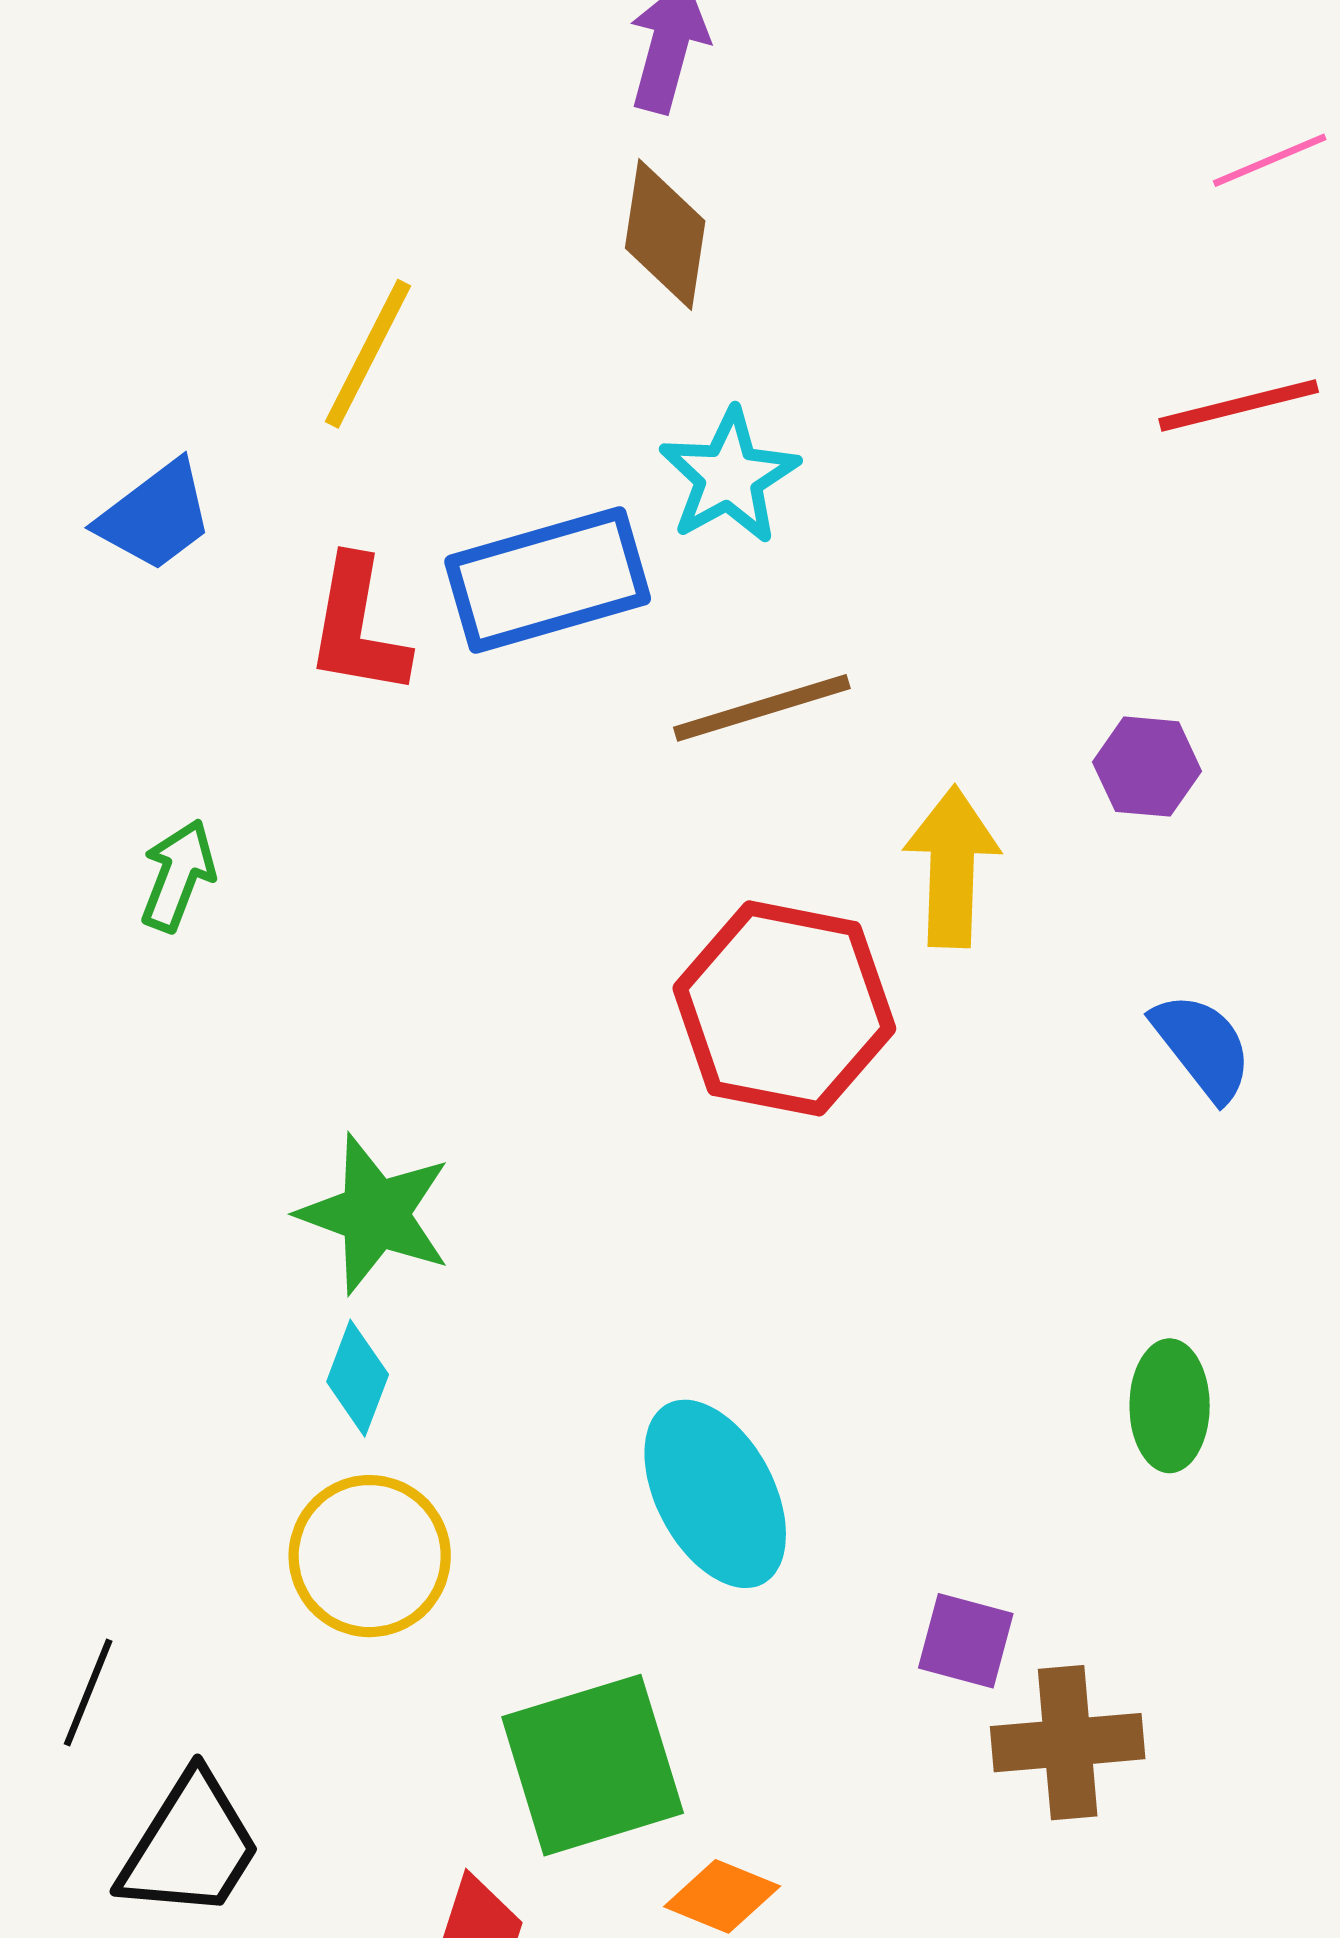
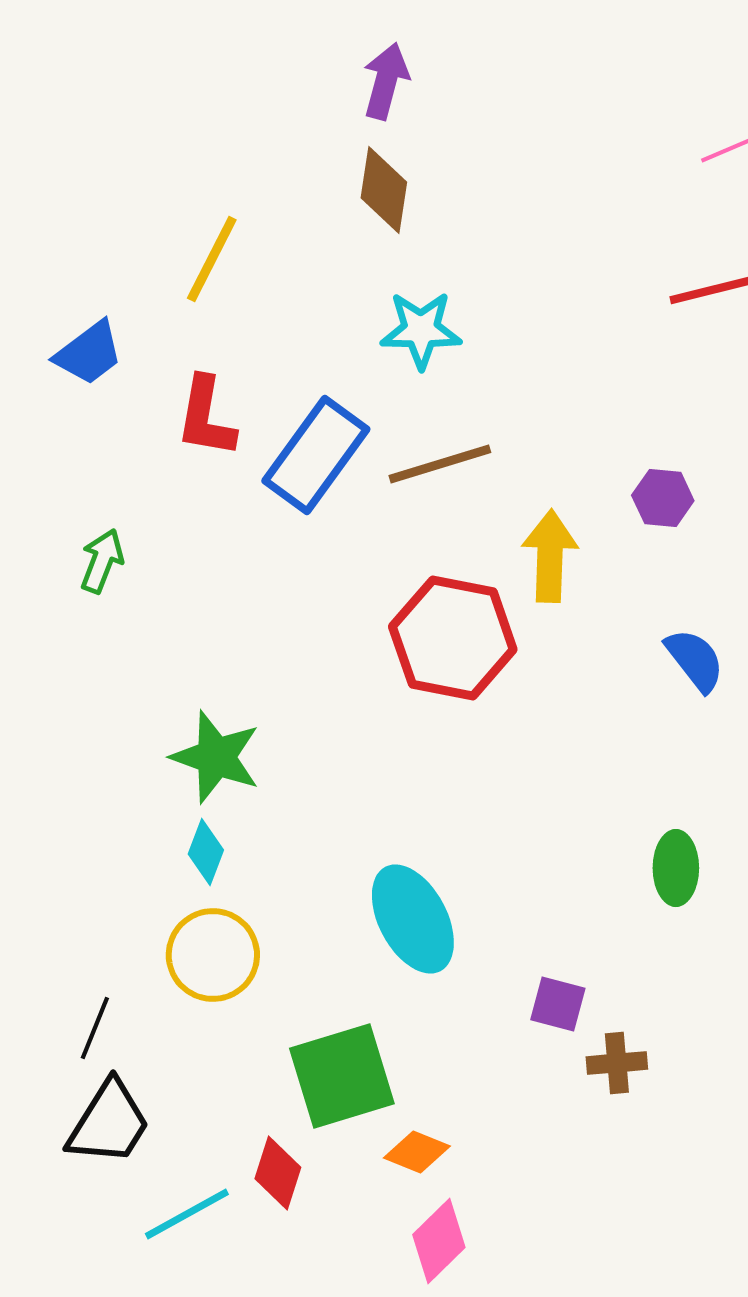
cyan star: (729, 476) -> (421, 330), turned 30
blue rectangle: (548, 580) -> (316, 455), moved, turned -38
black line: (88, 1693) -> (95, 1028), moved
brown cross: (1068, 1743) -> (617, 1063), size x0.7

